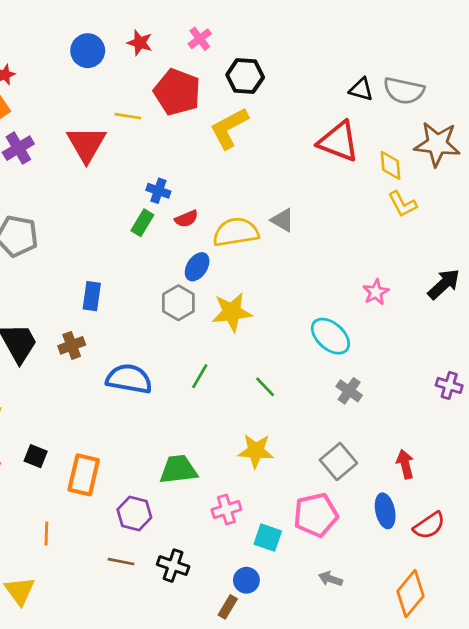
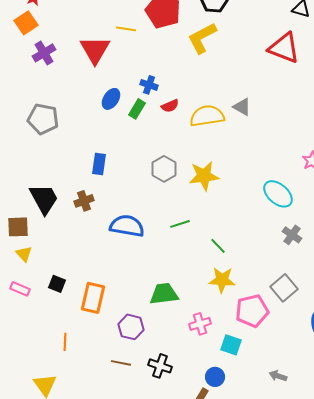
blue ellipse: (197, 267) -> (111, 99), moved
green line: (200, 376) -> (180, 224), turned 42
green line: (265, 387) -> (218, 246), moved
pink pentagon: (316, 515) -> (252, 311), moved

